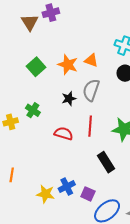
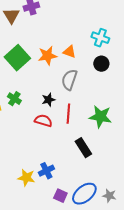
orange star: (68, 65) -> (47, 56), turned -30
green square: (36, 67) -> (17, 58), size x1.4
black star: (69, 99) -> (48, 100), moved
purple square: (88, 194) -> (60, 196), moved

